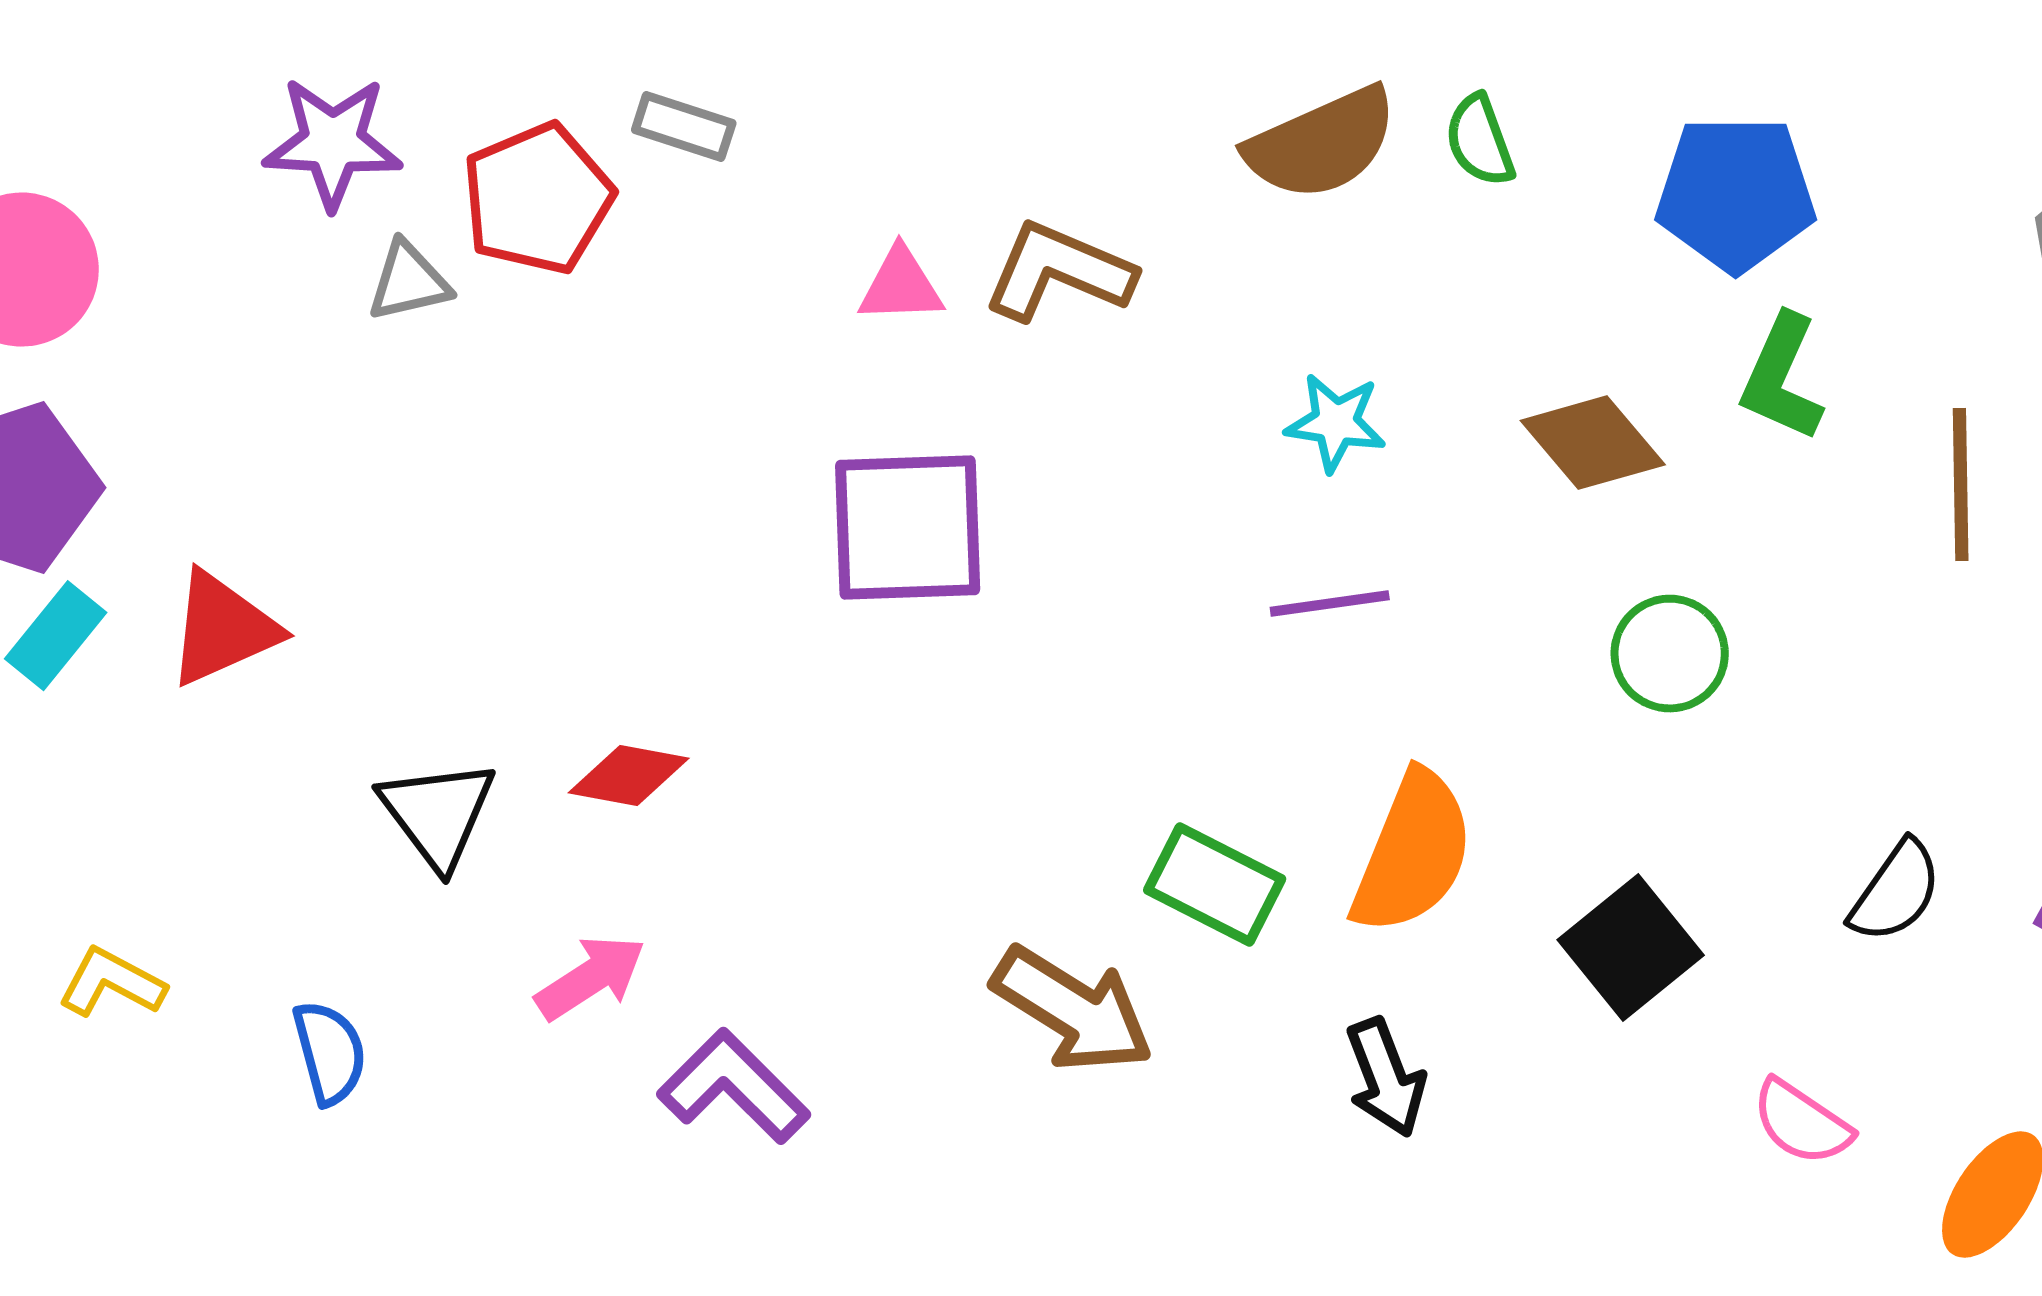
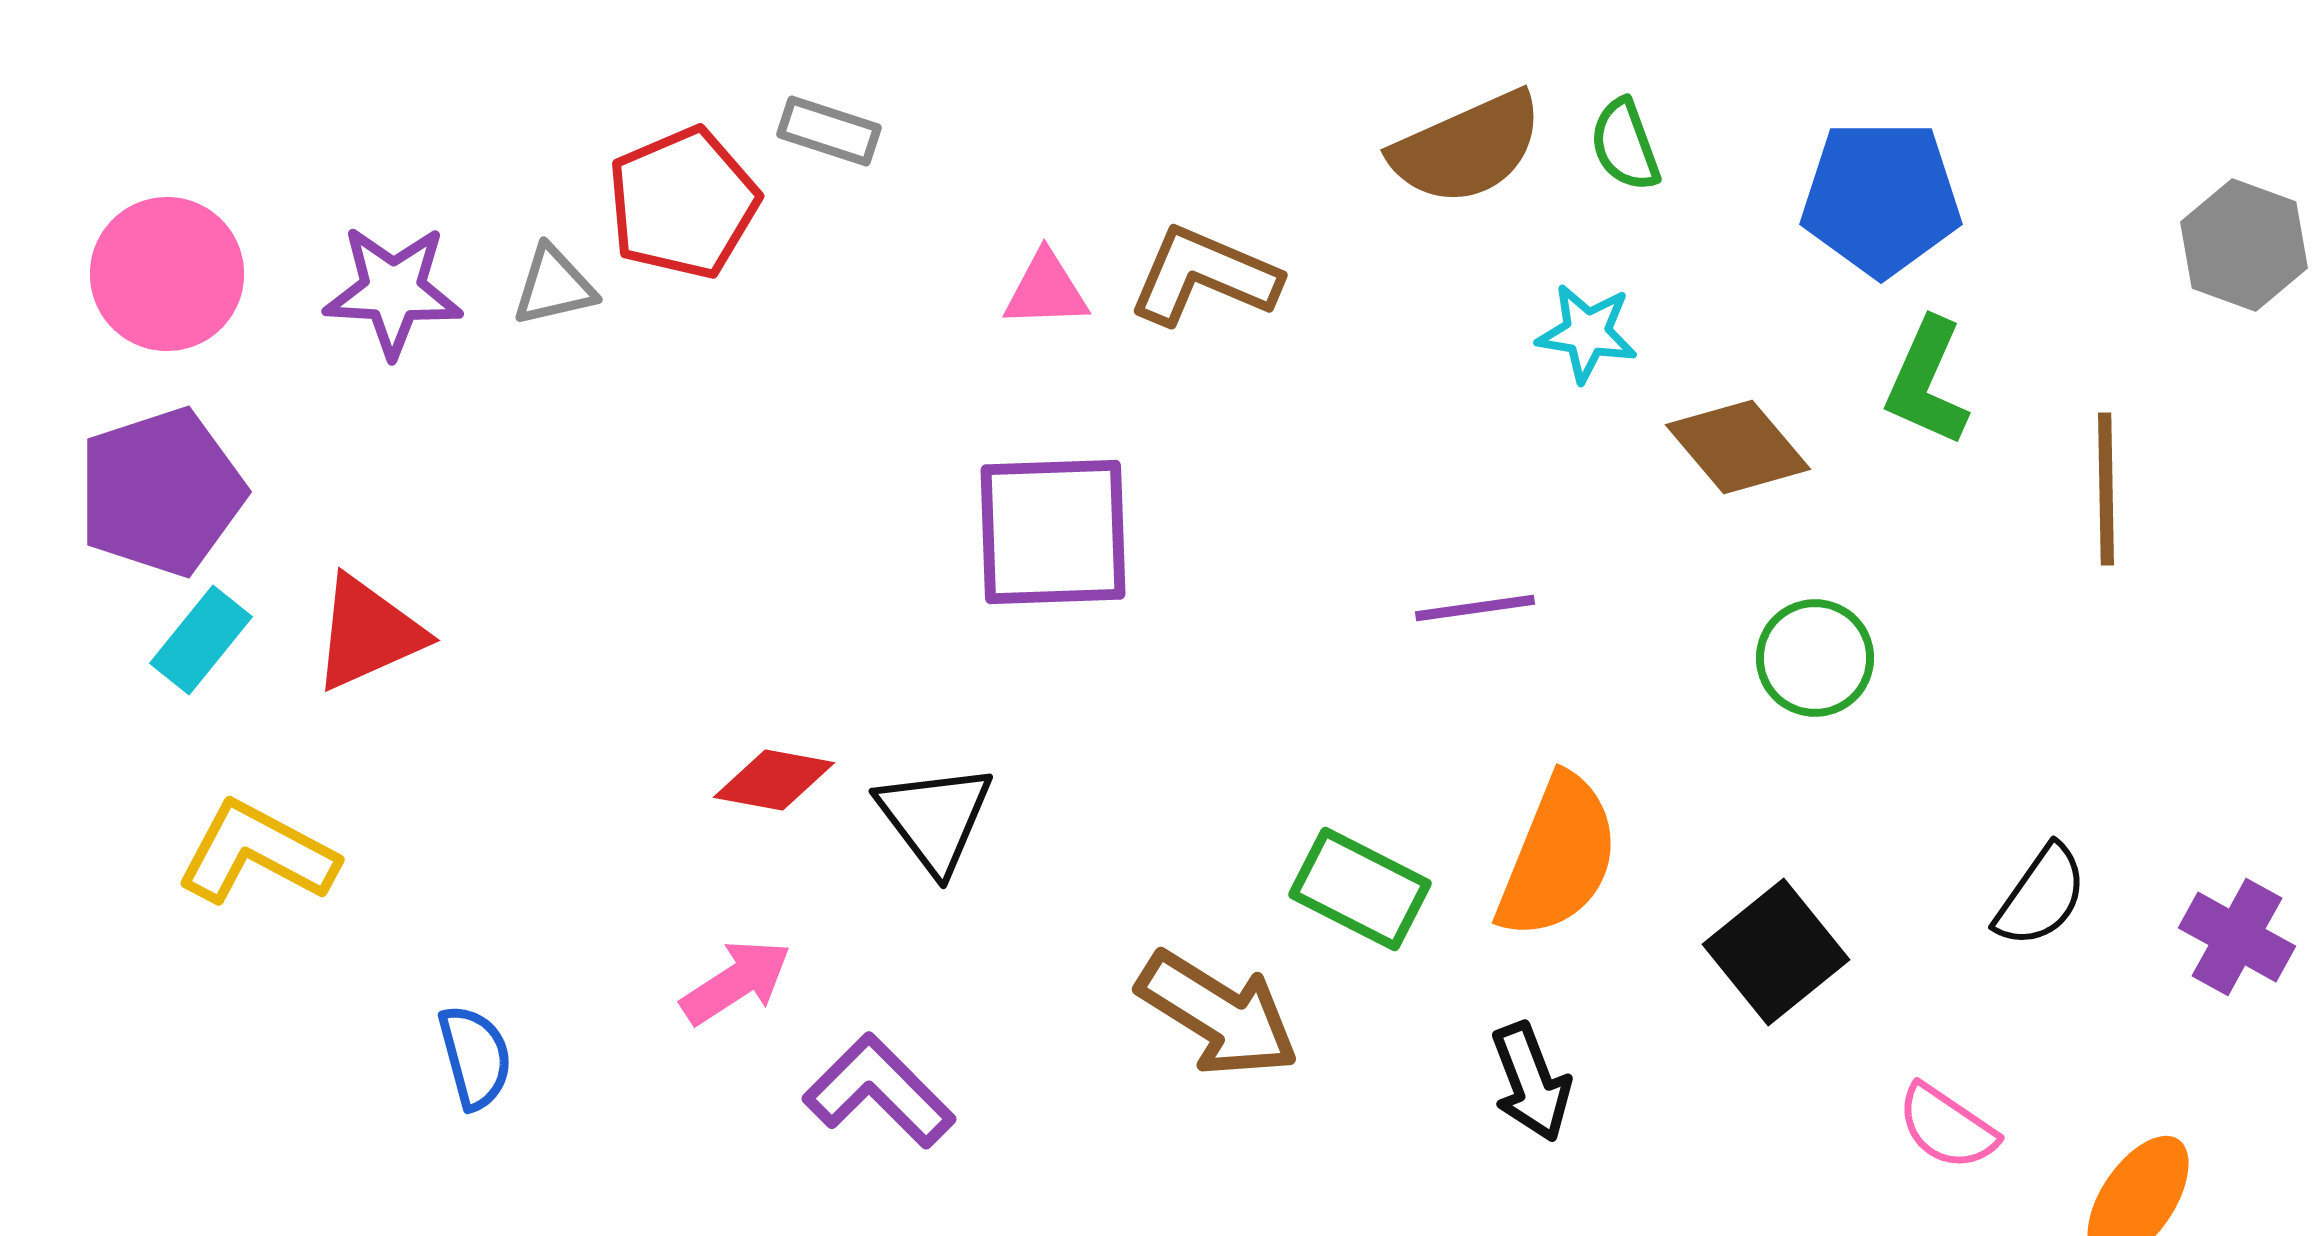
purple star: (333, 143) -> (393, 291), moved
cyan star: (1336, 423) -> (1587, 333), moved
black triangle: (438, 814) -> (935, 818), moved
yellow L-shape: (112, 983) -> (257, 853), moved, size x1.5

